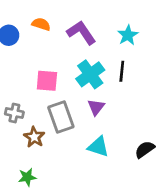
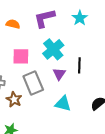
orange semicircle: (41, 24) -> (13, 24), moved
purple L-shape: (81, 33) -> (44, 18), turned -65
black line: (122, 71) -> (79, 65), moved

